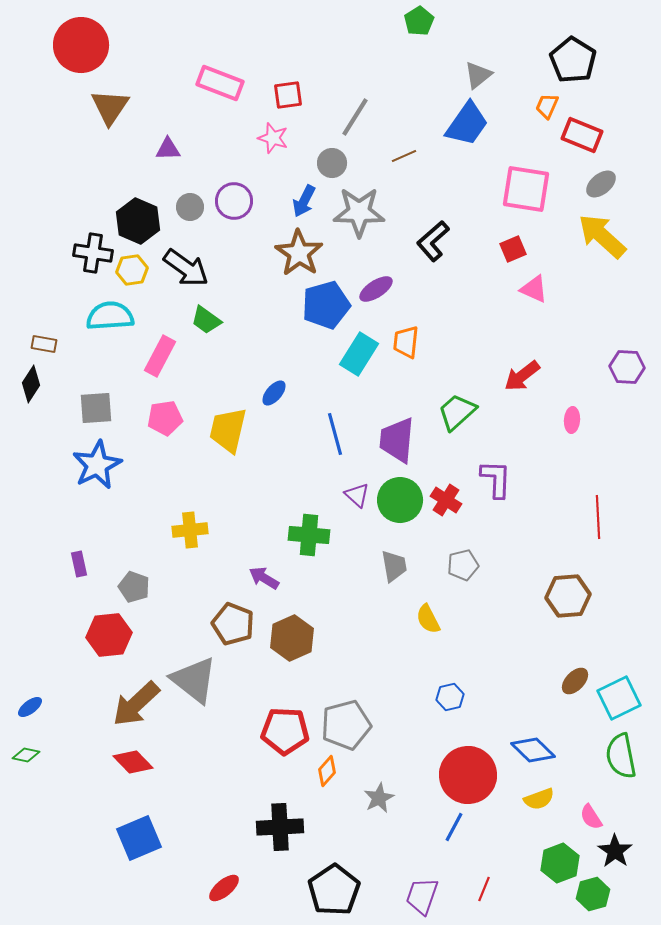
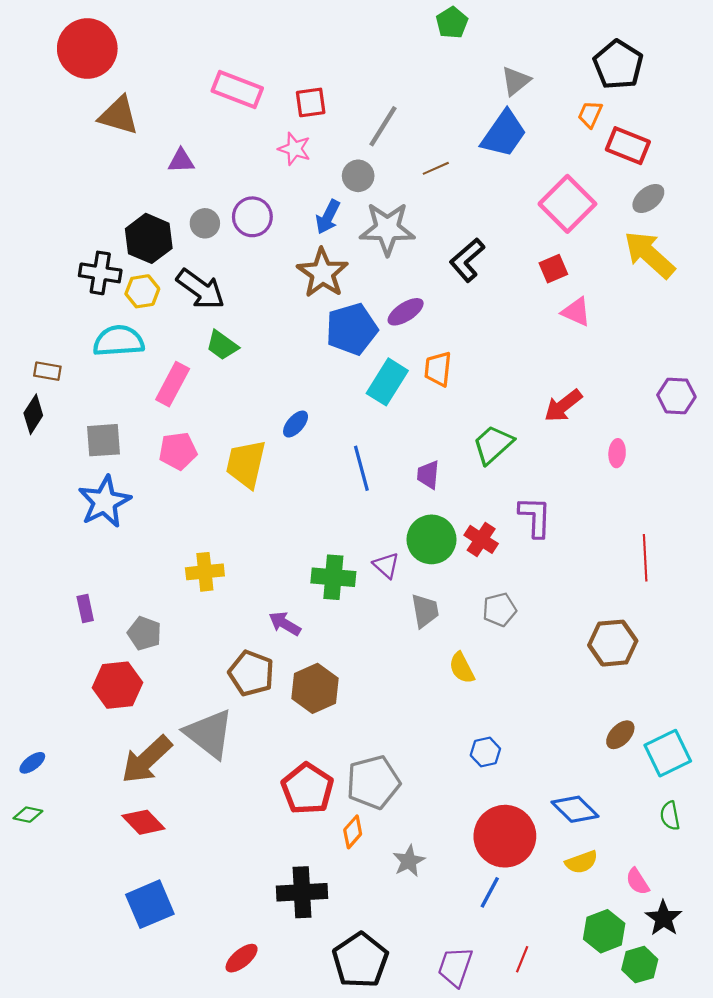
brown triangle: (110, 107) -> (119, 115), turned -48
pink square: (526, 189) -> (567, 204), turned 36
purple trapezoid: (397, 440) -> (428, 475), size x0.6
purple triangle: (357, 495) -> (386, 565), moved
red pentagon: (285, 731) -> (307, 789), turned 30
green semicircle: (621, 756) -> (670, 816), size x0.6

